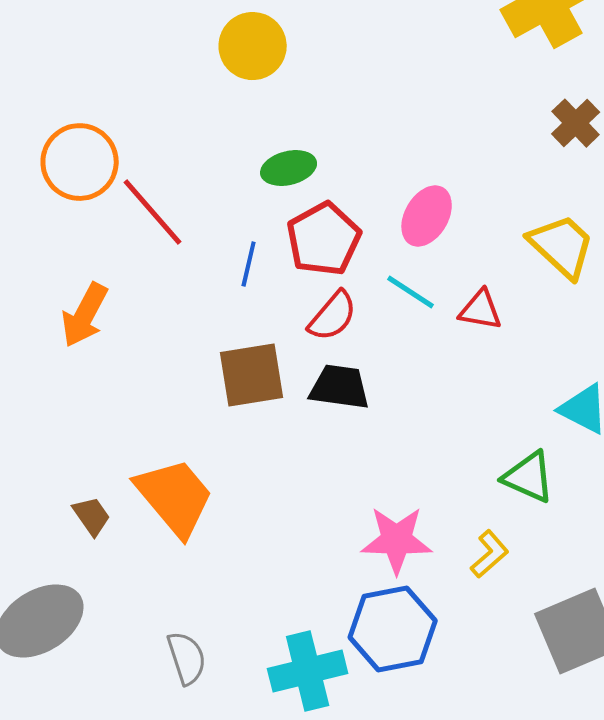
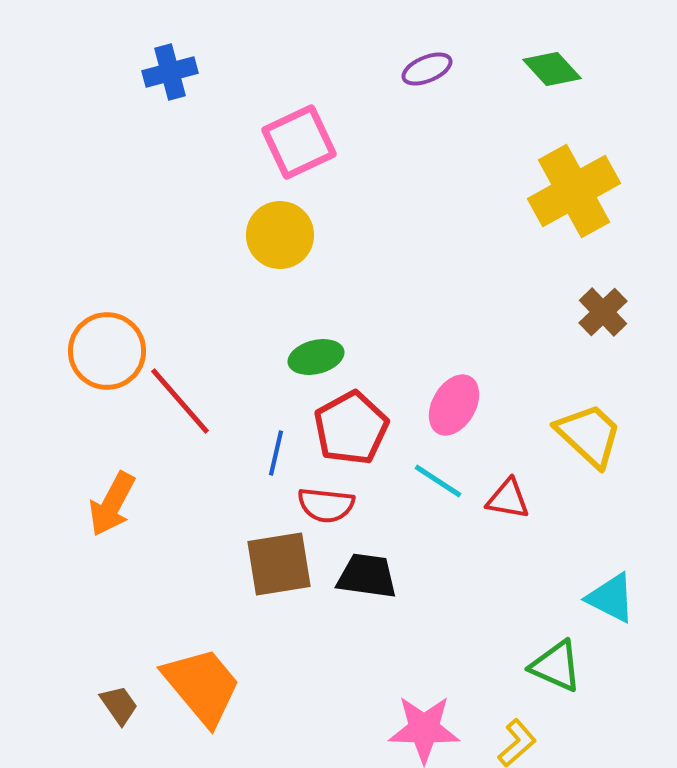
red semicircle: (333, 316) -> (326, 505), moved, turned 56

